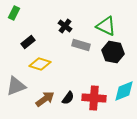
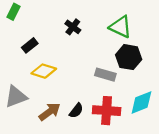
gray rectangle: (81, 45) -> (105, 75), moved

